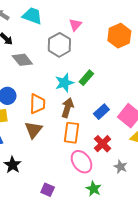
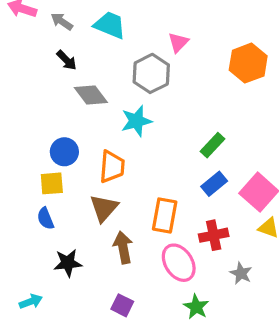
green rectangle: (86, 78) -> (213, 145), moved
cyan star: (64, 83) -> (136, 121), moved
brown arrow: (67, 108) -> (123, 247), moved, turned -30
red cross: (103, 144) -> (214, 235), turned 30
black star: (13, 165) -> (68, 263), turned 30

